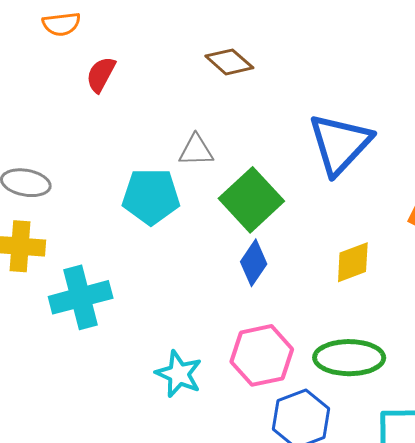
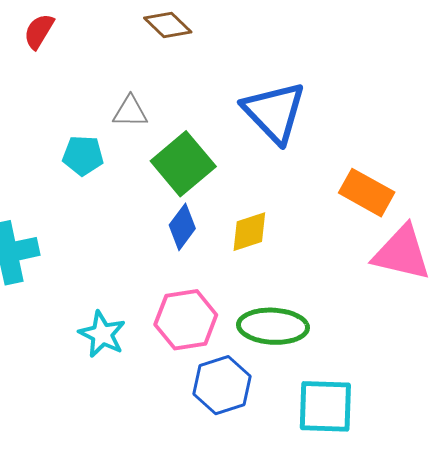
blue triangle: (340, 144) -> (274, 112), turned -30
cyan pentagon: (151, 196) -> (83, 156), size x0.7
yellow diamond: (353, 262) -> (249, 232), moved

